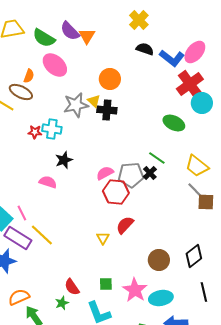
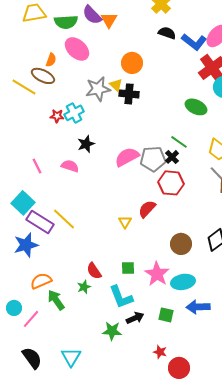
green semicircle: (44, 38) -> (66, 22), turned -35
cyan cross: (52, 129) -> (74, 113), turned -36
pink semicircle: (105, 173) -> (127, 157), size x1.4
red hexagon: (116, 192) -> (171, 183), moved
pink line: (22, 213) -> (37, 166), moved

